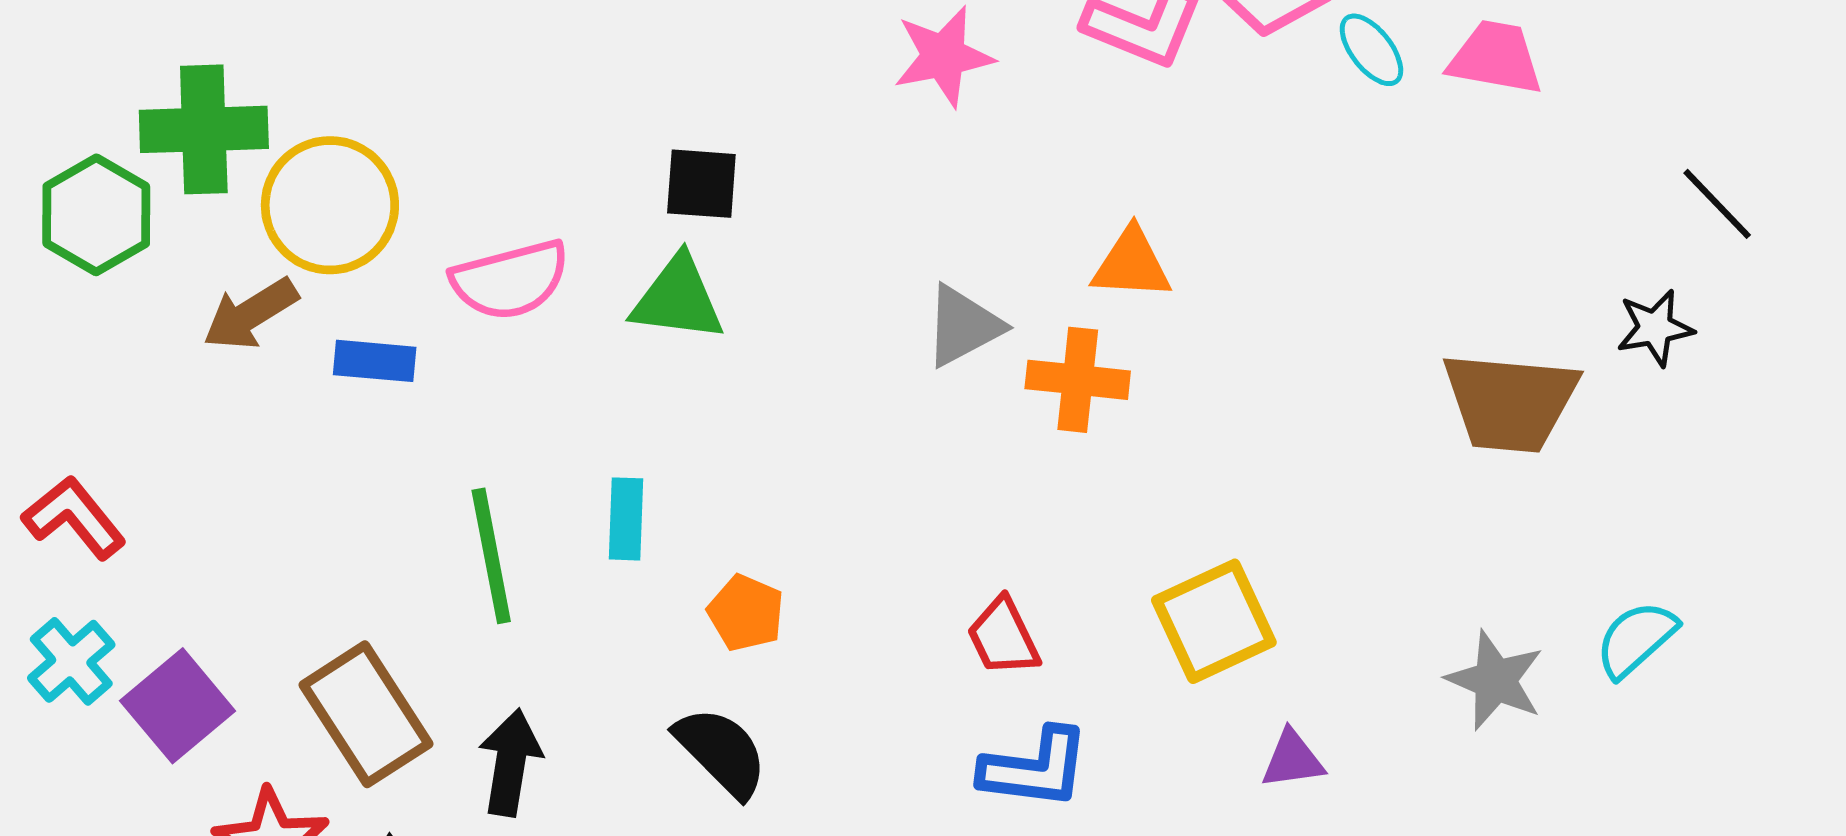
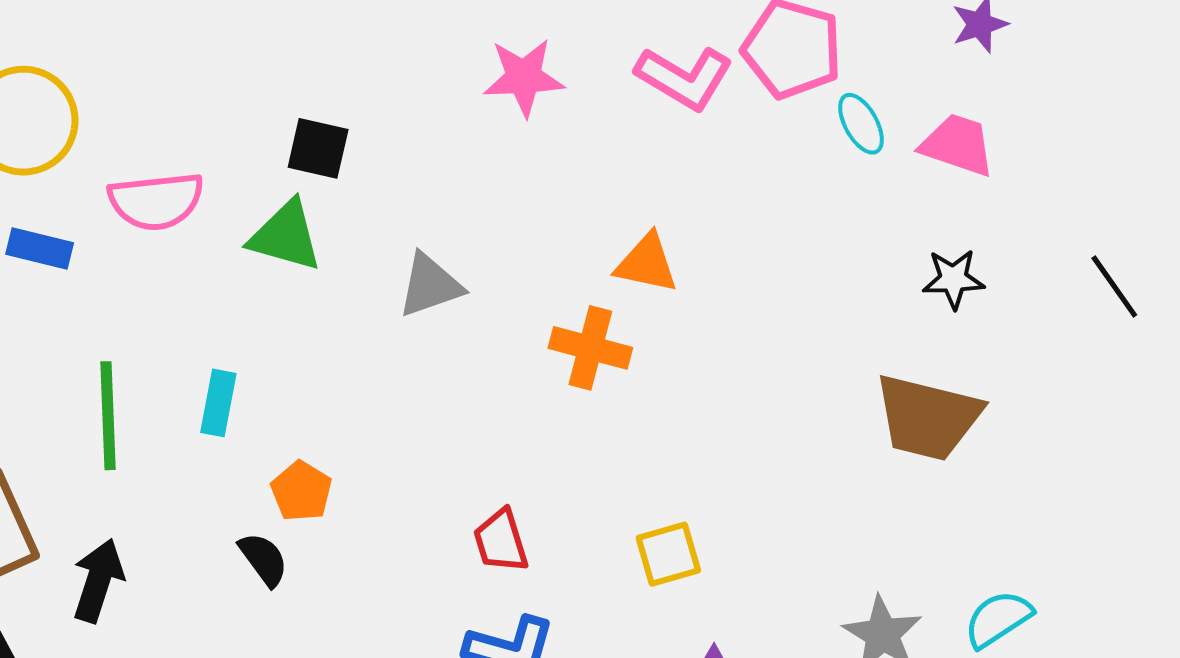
gray triangle: (963, 326) -> (430, 285), moved
black star: (1655, 328) -> (953, 279), moved
yellow square: (1214, 621) -> (668, 554), size x0.7
black semicircle: (721, 752) -> (263, 559), moved, size x0.7

